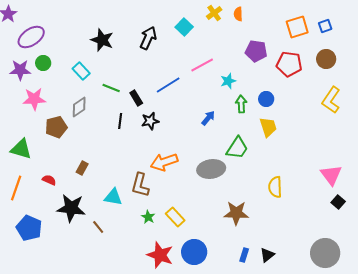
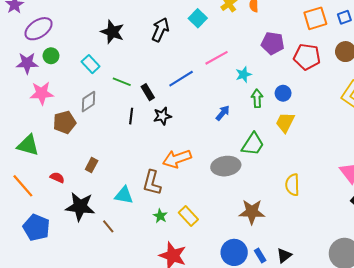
yellow trapezoid: (268, 127) -> (285, 122), turned -135
orange line: (16, 188) -> (23, 186), turned -60
blue circle: (194, 252) -> (234, 252), moved
blue rectangle: (244, 255) -> (260, 256), turned -48

